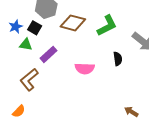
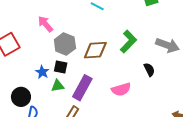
purple rectangle: (48, 54) -> (82, 88), size x1.4

